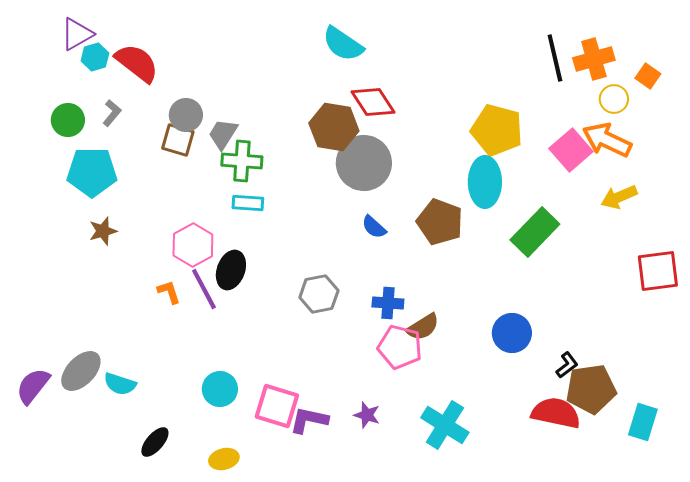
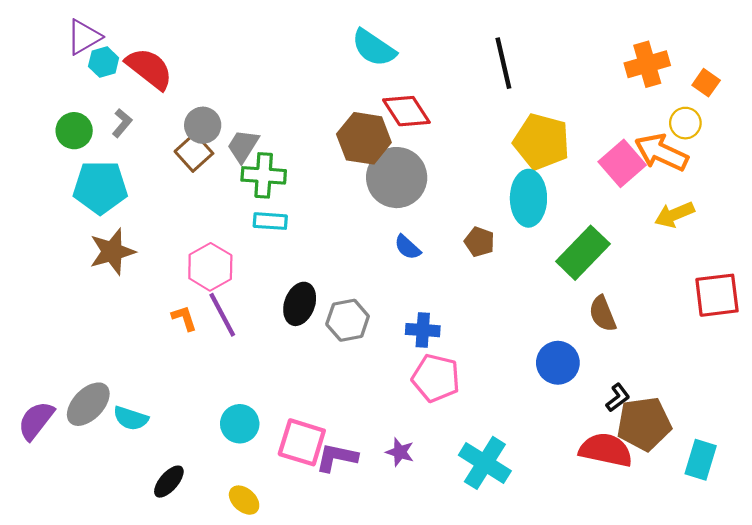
black line: (555, 58) -> (503, 63), moved
yellow circle: (614, 99) -> (685, 123), moved
brown square: (178, 140) -> (194, 152), turned 32
brown pentagon: (440, 222) -> (479, 242), size x0.6
brown star: (103, 231) -> (112, 252), size x1.5
black ellipse: (231, 270) -> (300, 304), moved
brown semicircle: (423, 327) -> (603, 314), moved, turned 100
yellow ellipse: (224, 459) -> (244, 500), turned 56

